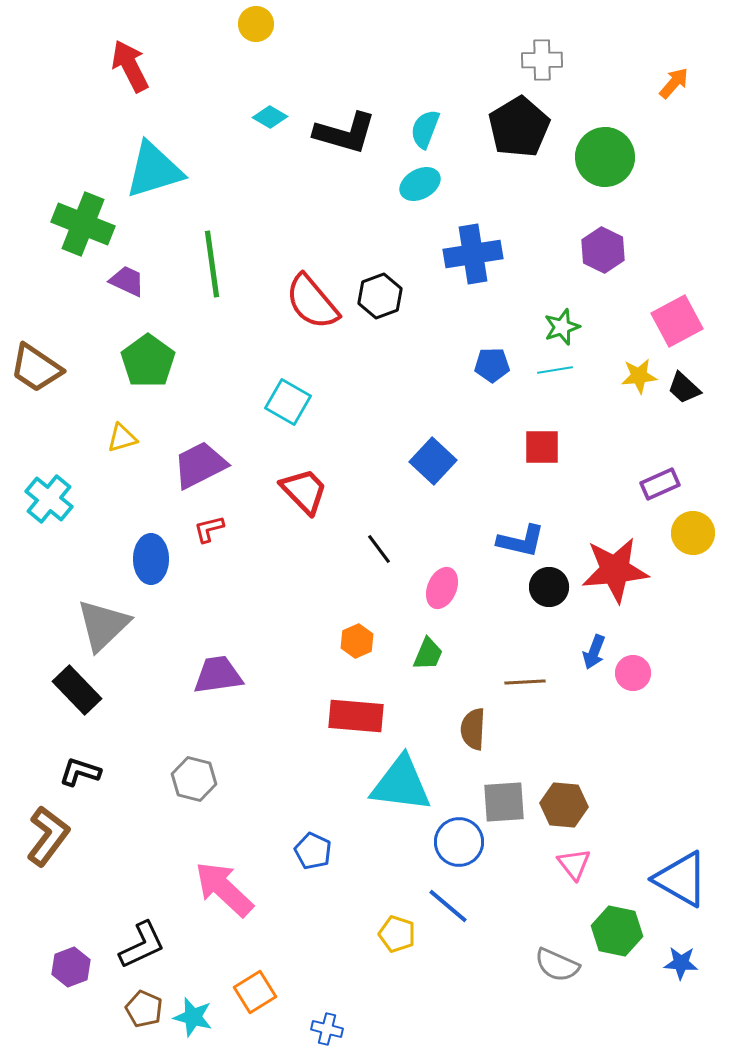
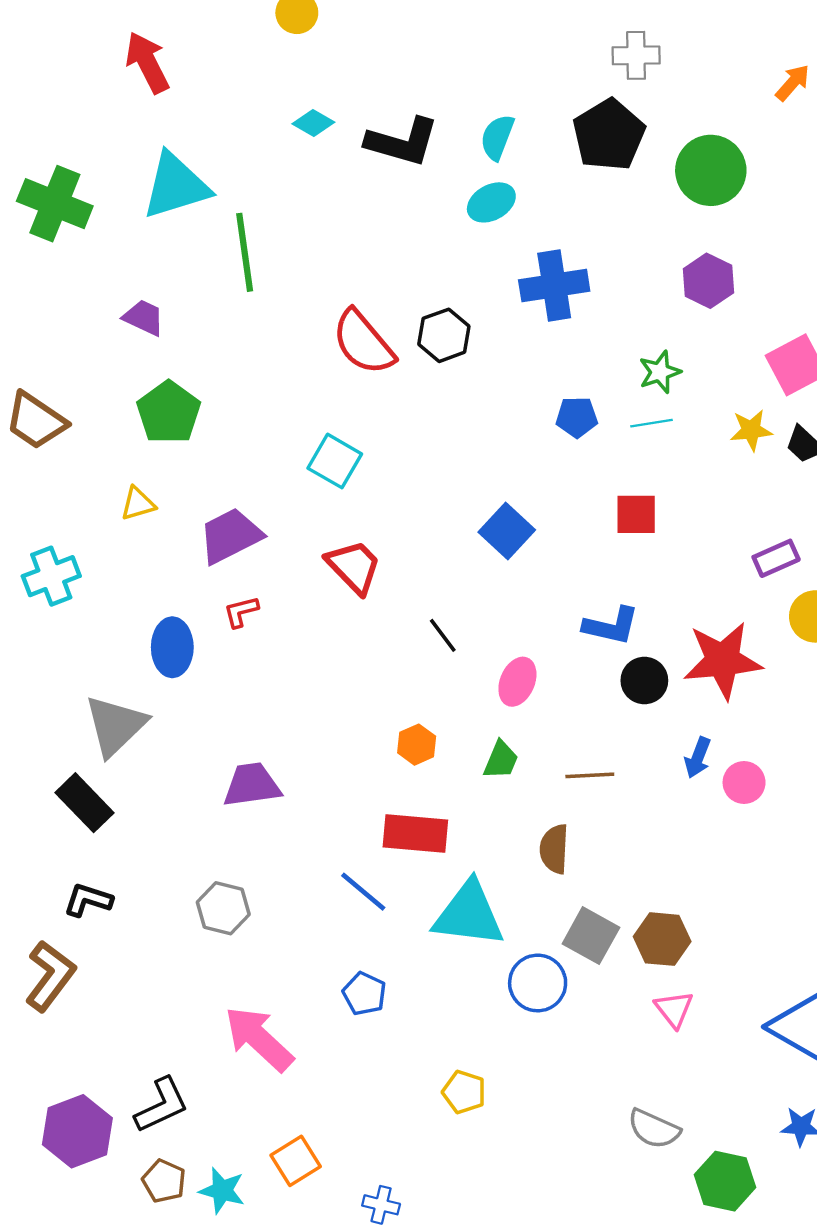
green cross: (83, 224) -> (55, 204), moved
green line: (212, 264) -> (245, 252), moved
cyan cross: (49, 499) -> (51, 576), turned 30
brown line: (525, 682) -> (590, 775), moved
gray square: (504, 802) -> (591, 936), turned 33
blue line: (448, 906) -> (363, 892), moved
green hexagon: (617, 931) -> (725, 1181), moved
purple hexagon: (71, 967) -> (77, 1131), size x1.5

